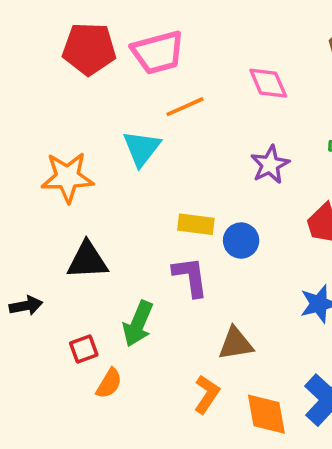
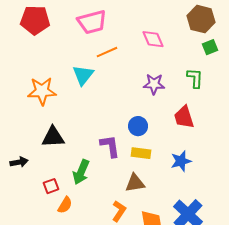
red pentagon: (89, 49) -> (35, 20), moved
purple star: (270, 165) -> (154, 84), turned 30
yellow rectangle: (196, 224) -> (141, 153), moved

